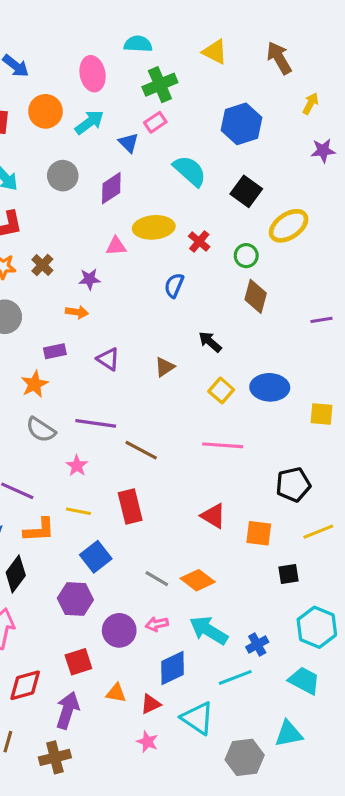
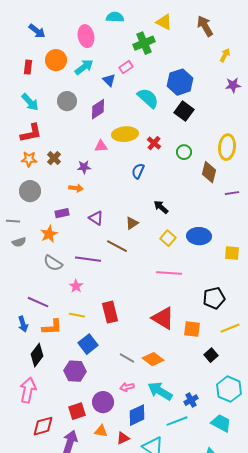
green cross: (160, 85) -> (144, 43), moved
blue hexagon: (242, 124) -> (180, 82), moved
yellow ellipse: (289, 226) -> (227, 147), moved, turned -50
brown diamond: (256, 296) -> (209, 172), moved
brown line: (141, 450) -> (117, 246), moved
red triangle: (213, 516) -> (163, 318), size x1.4
black square: (289, 574) -> (211, 355), turned -32
purple circle: (119, 630) -> (103, 402), moved

